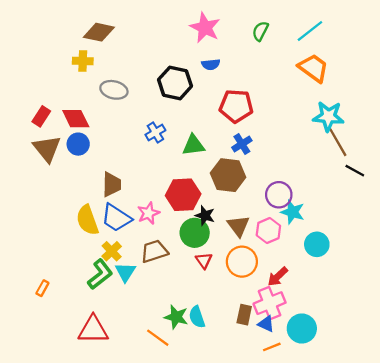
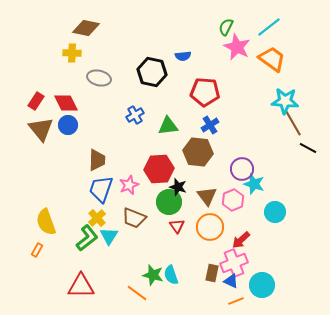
pink star: (205, 28) -> (237, 47), moved
blue trapezoid: (116, 218) -> (101, 189), turned 76
yellow semicircle: (87, 220) -> (46, 222), moved
brown trapezoid: (154, 251) -> (134, 218), turned -140

